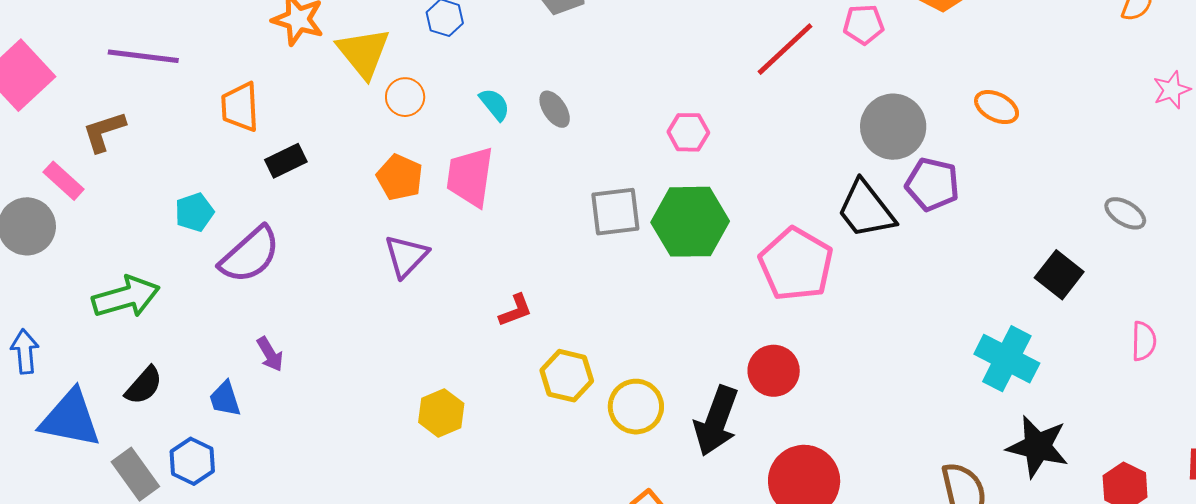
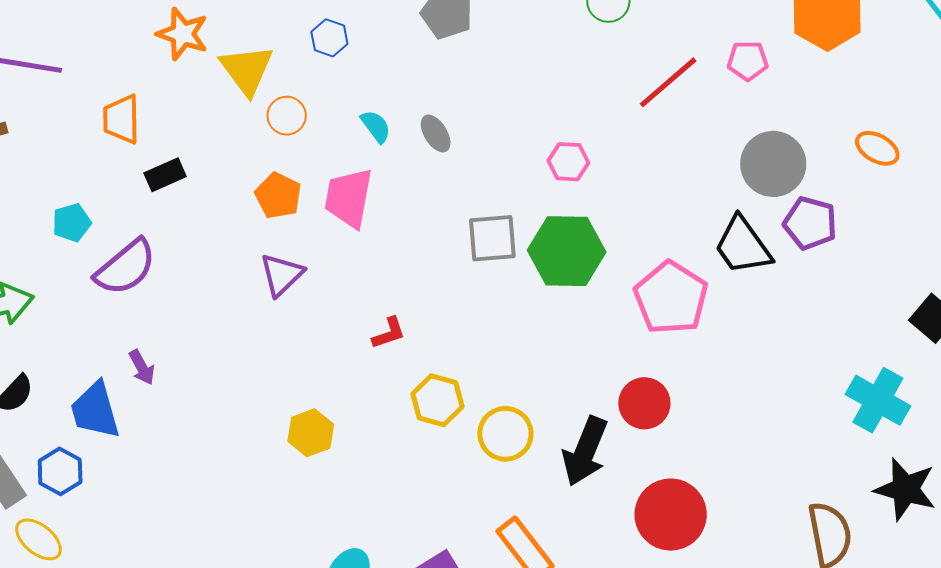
blue trapezoid: (225, 399) -> (95, 410), size x1.6

